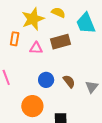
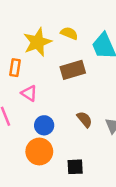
pink triangle: (36, 48) -> (29, 93), moved, turned 32
blue circle: (46, 80) -> (44, 125), moved

